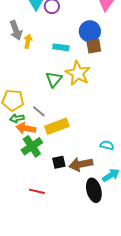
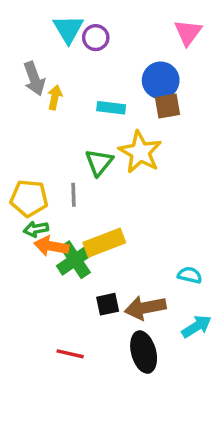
gray line: (39, 111) -> (73, 195), moved, turned 48
green cross: (32, 146) -> (75, 260), moved
black ellipse: (94, 190) -> (144, 352), moved

